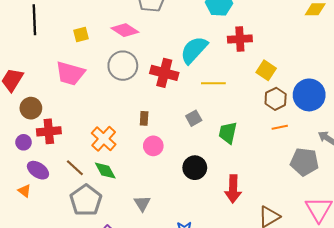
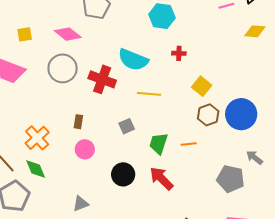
red cross: (240, 39) -> (179, 53), size x0.6
cyan semicircle: (194, 50) -> (133, 60), turned -116
orange line: (280, 127) -> (189, 144), moved
red arrow: (233, 189) -> (161, 178), moved, turned 128
gray triangle: (142, 203) -> (81, 204), moved, turned 36

